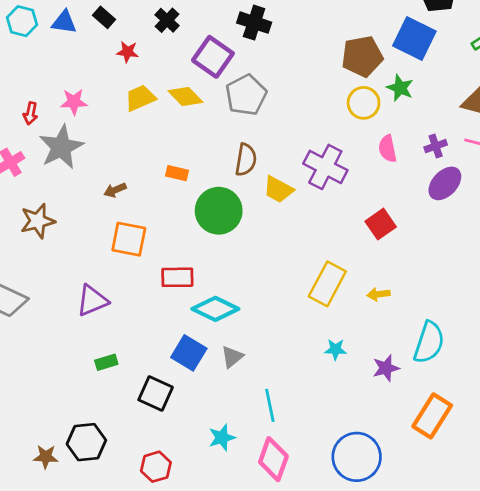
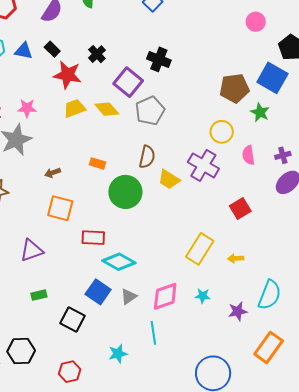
red star: (128, 52) -> (68, 75), size x1.8
yellow circle: (364, 103) -> (222, 132), moved
pink diamond: (273, 459) -> (165, 296), moved, turned 48

